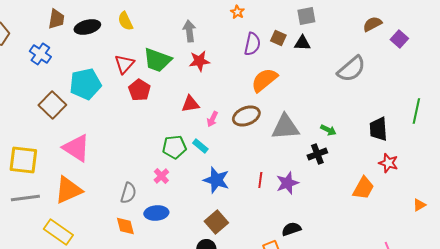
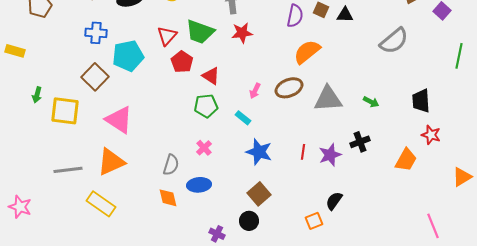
blue cross: (40, 54) -> (96, 33), moved, turned -30
red triangle: (190, 104) -> (211, 76), moved, turned 42
green line: (416, 111) -> (459, 56), moved
green pentagon: (174, 147) -> (206, 106), moved
black cross: (317, 154) -> (360, 142), moved
yellow square: (23, 160) -> (65, 111), moved
orange triangle: (419, 205) -> (462, 177), size x1.5
black semicircle: (291, 229) -> (334, 201), turned -36

